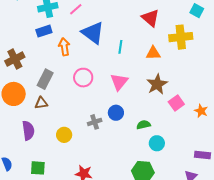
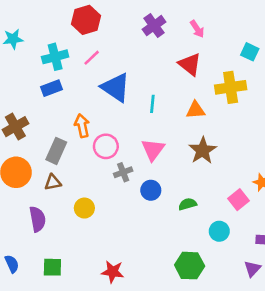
orange arrow: (64, 47) -> (82, 126), moved
pink square: (176, 103) -> (238, 200), moved
gray cross: (95, 122) -> (123, 172), moved
yellow circle: (64, 135) -> (84, 208), moved
cyan circle: (157, 143) -> (219, 231), moved

